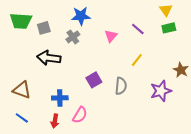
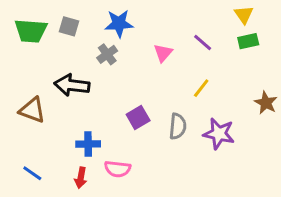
gray square: (44, 28) -> (69, 26), moved, turned 32
brown triangle: (22, 90) -> (32, 110), moved
purple star: (161, 91) -> (219, 134), moved, turned 30
pink semicircle: (80, 115) -> (117, 169), turned 66

